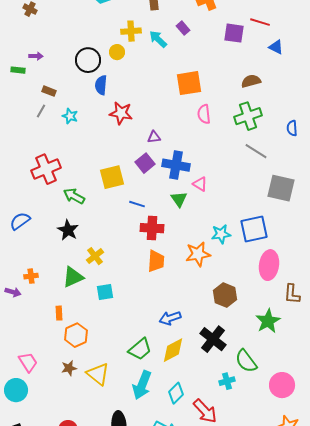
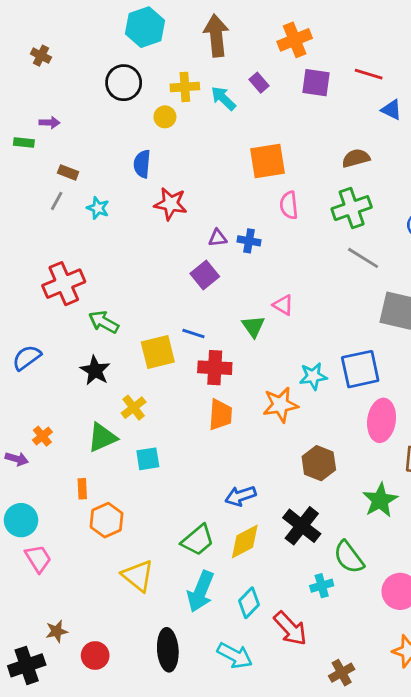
purple square: (234, 33) -> (316, 83), moved
black circle: (88, 60) -> (124, 83), moved
blue cross: (176, 165) -> (249, 241), moved, size x0.6
yellow square: (112, 177) -> (158, 352), moved
orange cross: (31, 276) -> (42, 436), turned -32
brown star: (69, 368) -> (57, 631), moved
cyan circle: (16, 390) -> (21, 520), moved

